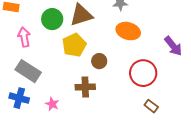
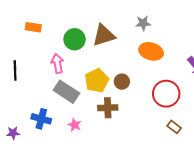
pink arrow: (24, 37) -> (57, 63), moved
yellow pentagon: (74, 45) -> (97, 81), moved
gray rectangle: (28, 71) -> (66, 92), moved

